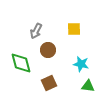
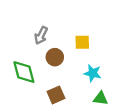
yellow square: (74, 29) -> (82, 42), moved

